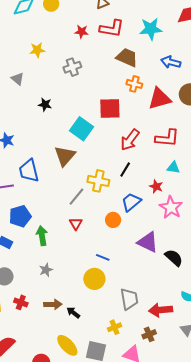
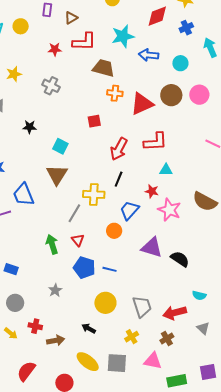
blue arrow: (171, 62) -> (149, 55), moved
gray cross: (72, 67) -> (51, 86), turned -36
red square: (110, 109) -> (94, 121), size x0.6
cyan square: (82, 129) -> (60, 146), moved, size x0.7
blue pentagon: (20, 216) -> (84, 268), moved, turned -30
green arrow: (42, 236) -> (52, 244), moved
yellow circle: (94, 279) -> (105, 303), moved
brown arrow: (53, 304) -> (56, 340), moved

